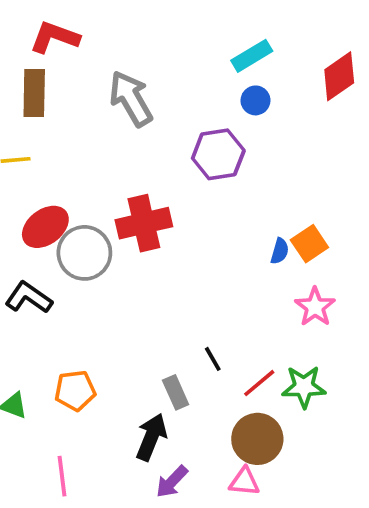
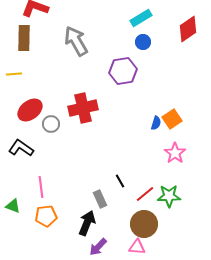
gray circle: (84, 253) -> (51, 124), size x0.6
orange pentagon: (75, 391) -> (46, 216), moved
pink line: (62, 476) -> (41, 187), moved

